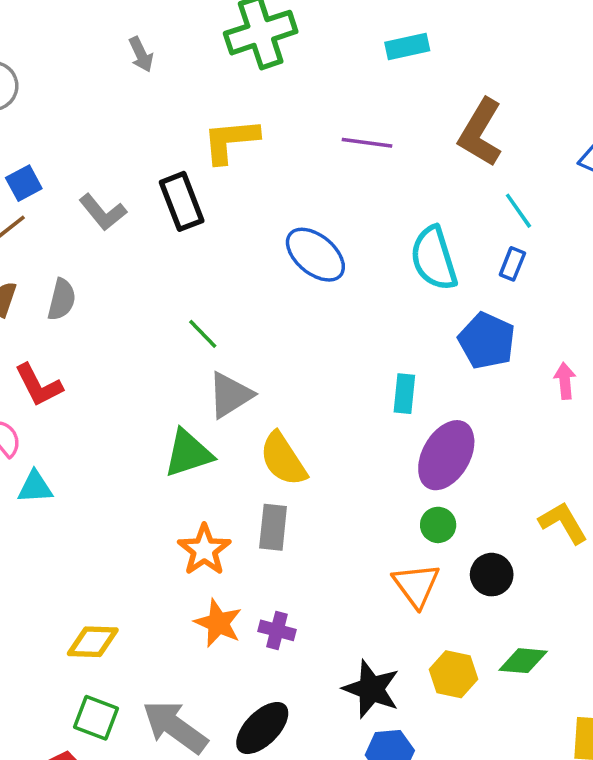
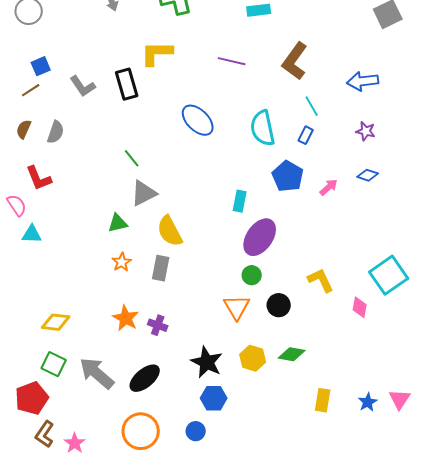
pink arrow: (565, 381) -> (329, 187), moved, turned 48
green triangle: (188, 453) -> (118, 223), size x0.7
orange star: (204, 550) -> (122, 262), moved, size x0.7

